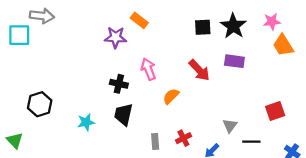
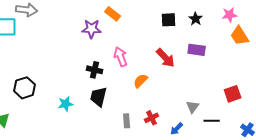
black star: (233, 26) -> (196, 19), size x0.6

